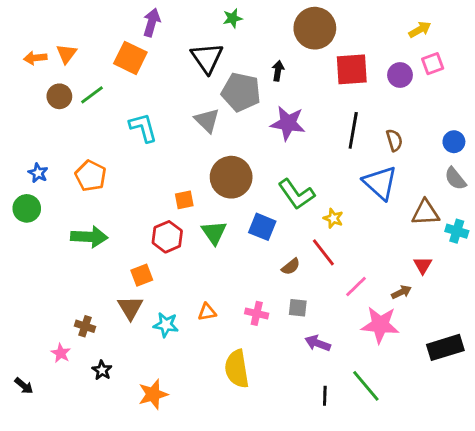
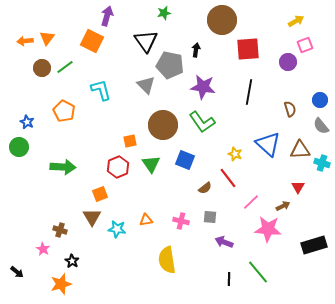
purple circle: (400, 75) -> (288, 62), moved
brown semicircle: (394, 140) -> (290, 109), moved
orange pentagon: (91, 176) -> (64, 111), moved
blue triangle: (380, 183) -> (268, 144), moved
green L-shape: (296, 194) -> (202, 122), moved
orange star: (153, 394) -> (61, 284), moved

